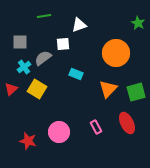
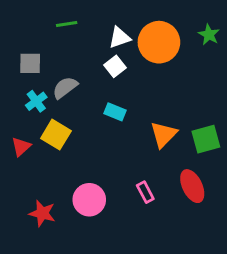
white square: (63, 44) -> (115, 66), moved, turned -32
orange circle: (116, 53) -> (159, 42), moved
red triangle: (11, 89) -> (21, 147), moved

